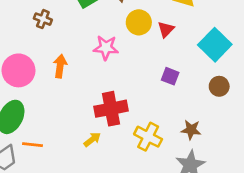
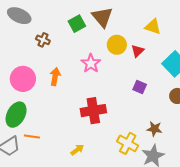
pink star: (106, 48) -> (91, 63), turned 30
yellow cross: (148, 137) -> (128, 143), moved
yellow arrow: (92, 139) -> (77, 150), moved

